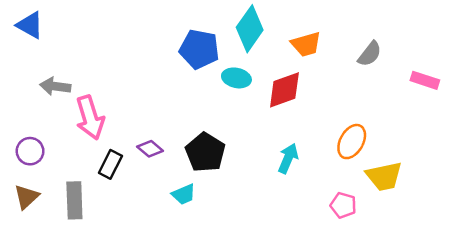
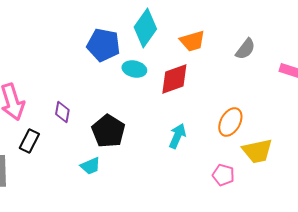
purple diamond: (150, 149) -> (62, 112), moved, turned 60

